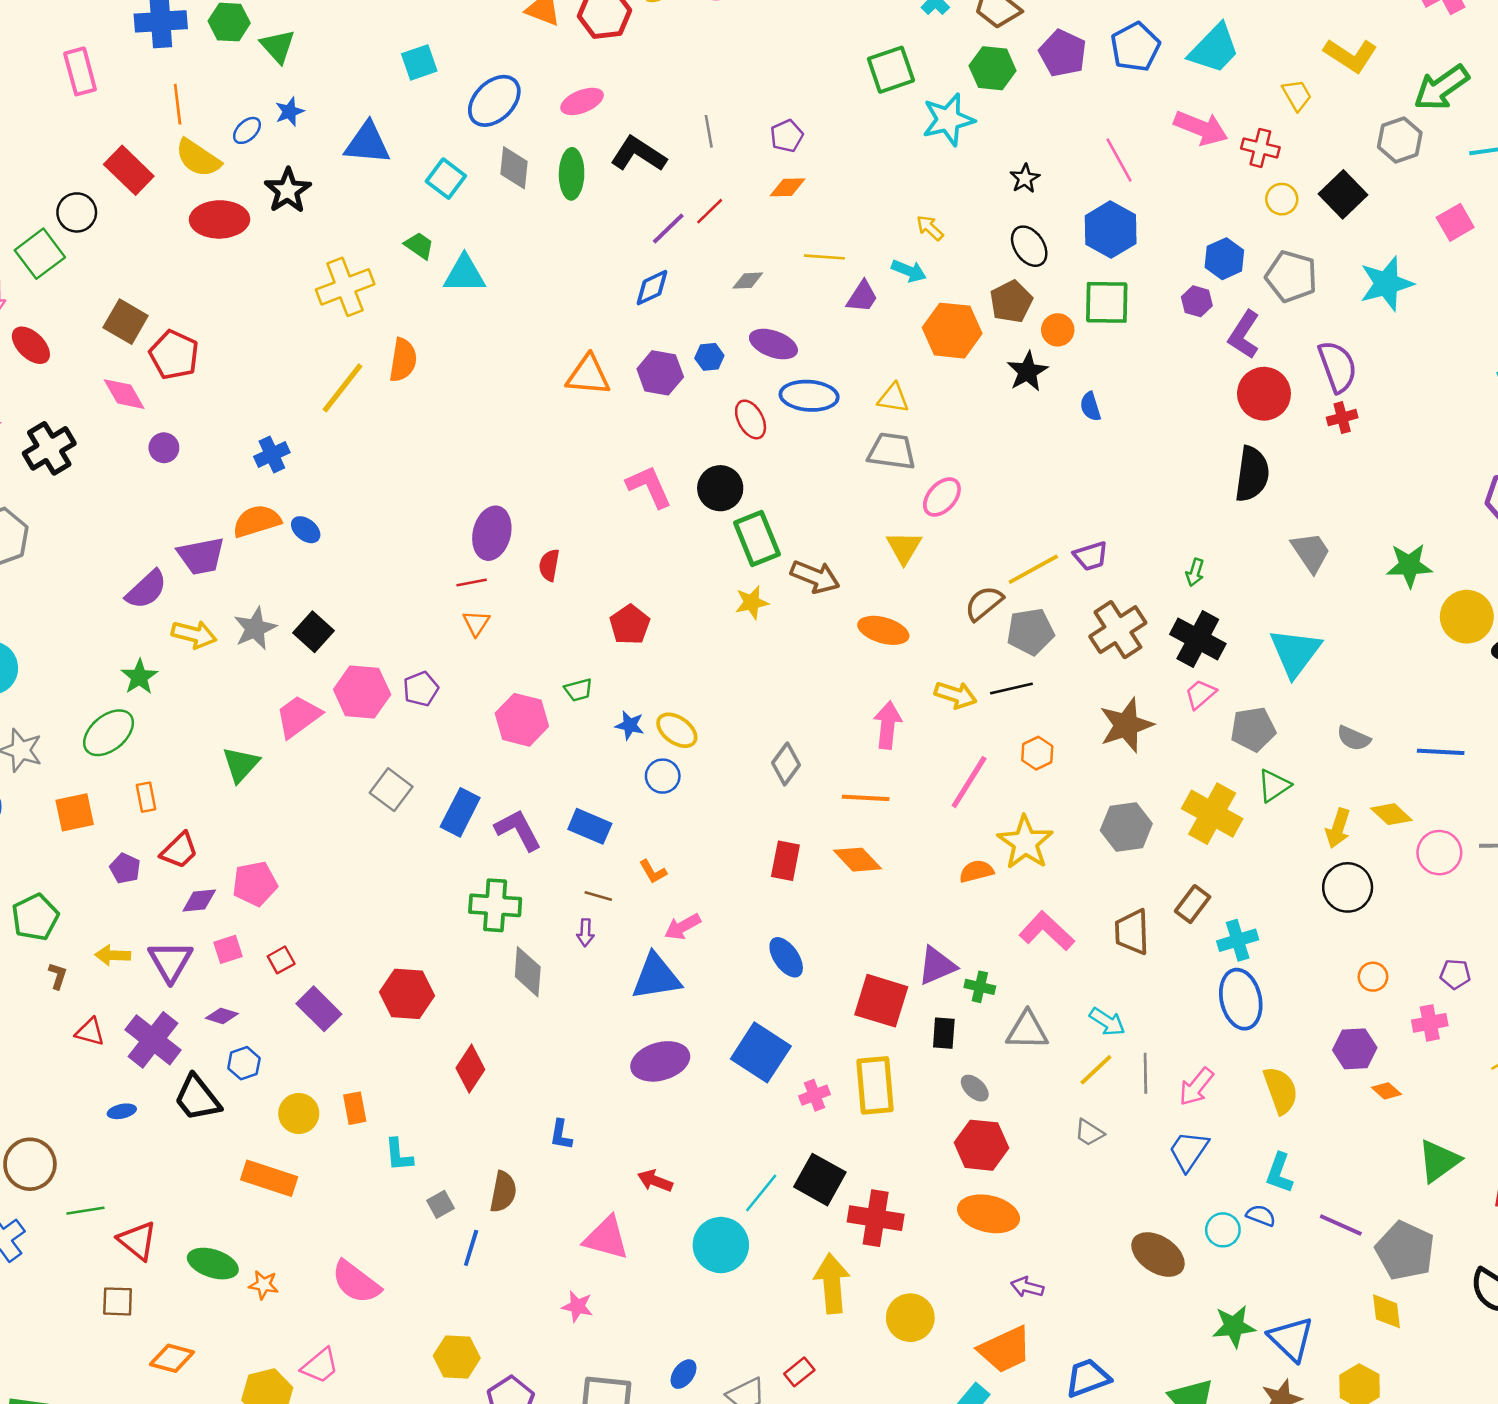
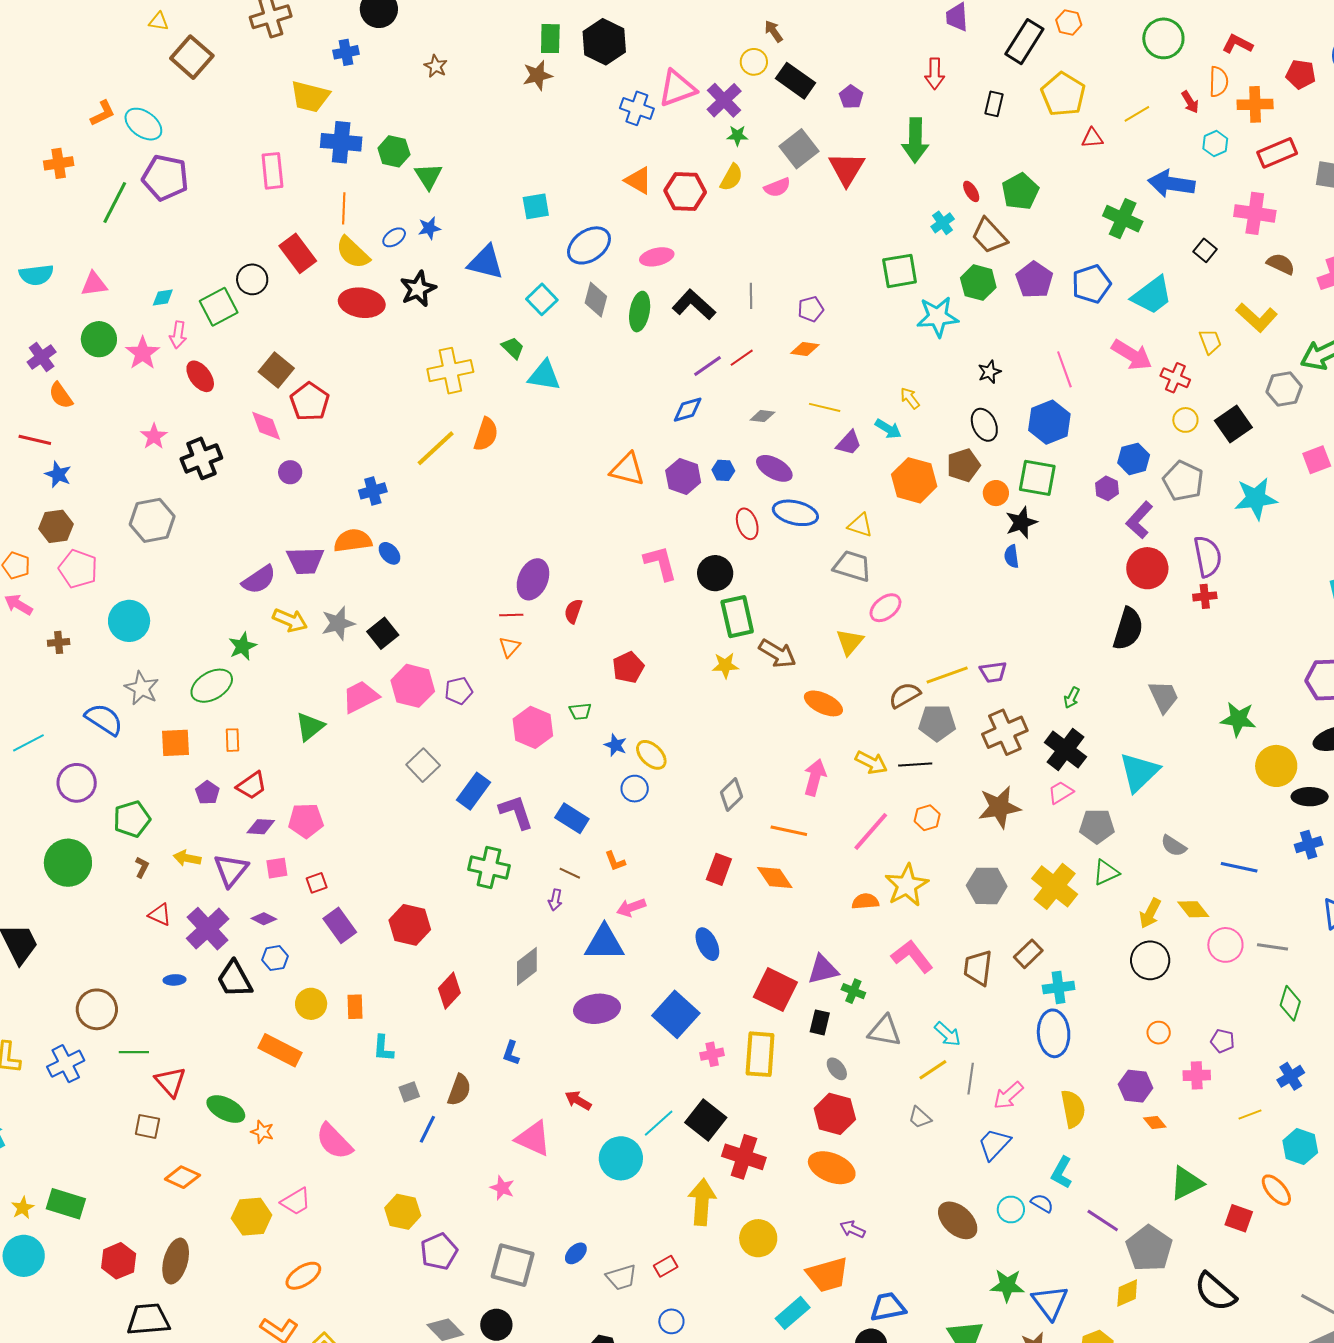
black star: (1027, 372) -> (1021, 523), moved
gray diamond: (528, 972) -> (527, 966), moved, turned 39
yellow diamond: (1386, 1311) -> (1127, 1293), turned 64

